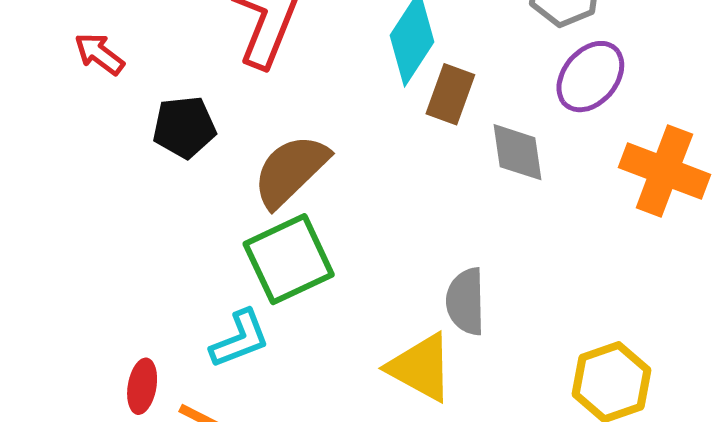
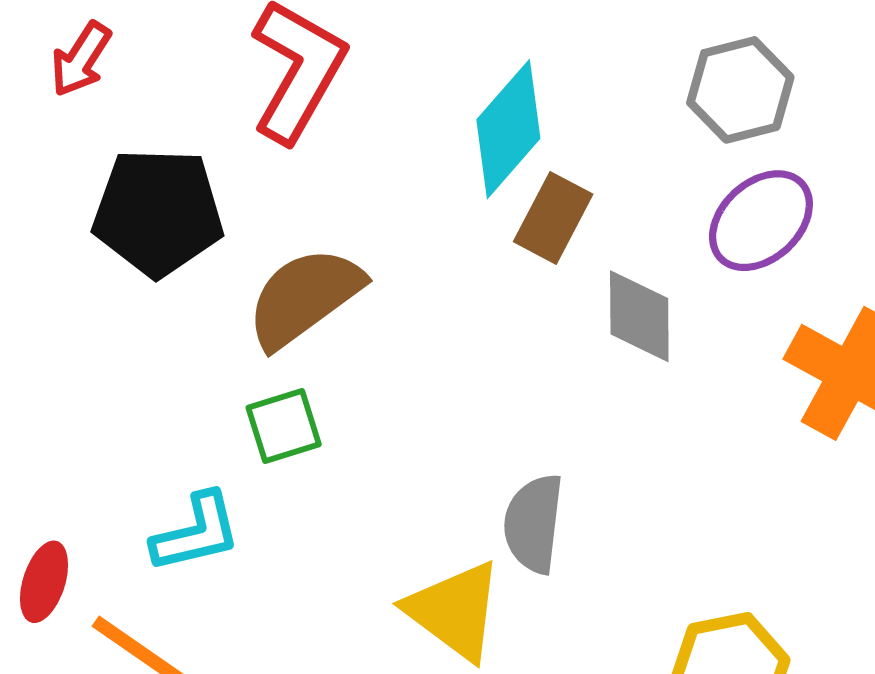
red arrow: (99, 54) -> (81, 59), moved, turned -102
black pentagon: (184, 127) -> (158, 212), size x1.4
green square: (289, 259) -> (284, 426), size x0.6

